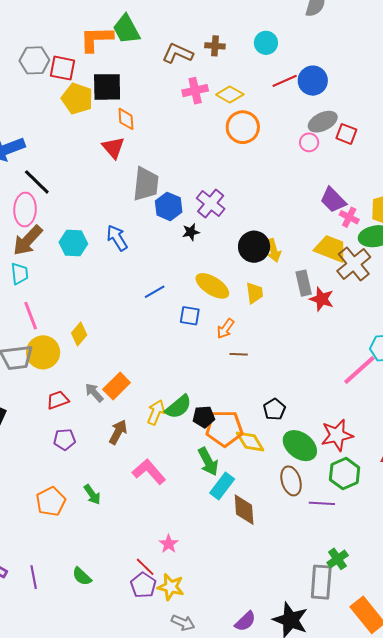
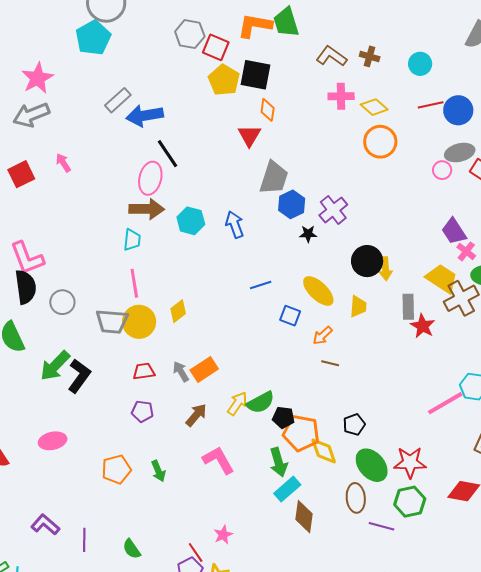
brown arrow: (28, 240) -> (147, 209), turned -144

